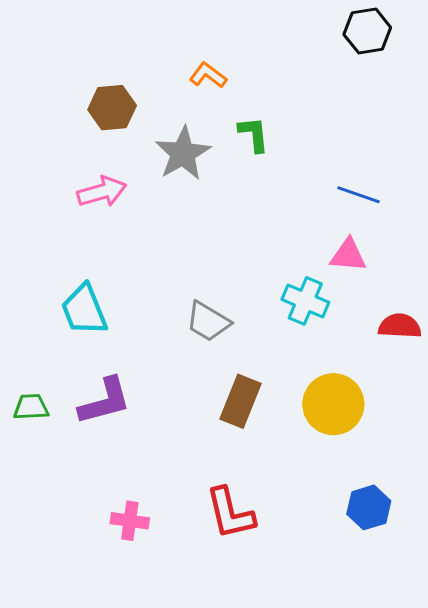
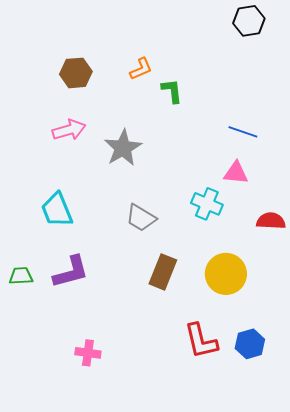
orange L-shape: (208, 75) -> (141, 69), moved, turned 120
gray star: (183, 153) -> (123, 148), moved
red L-shape: (230, 513) -> (201, 341), moved

